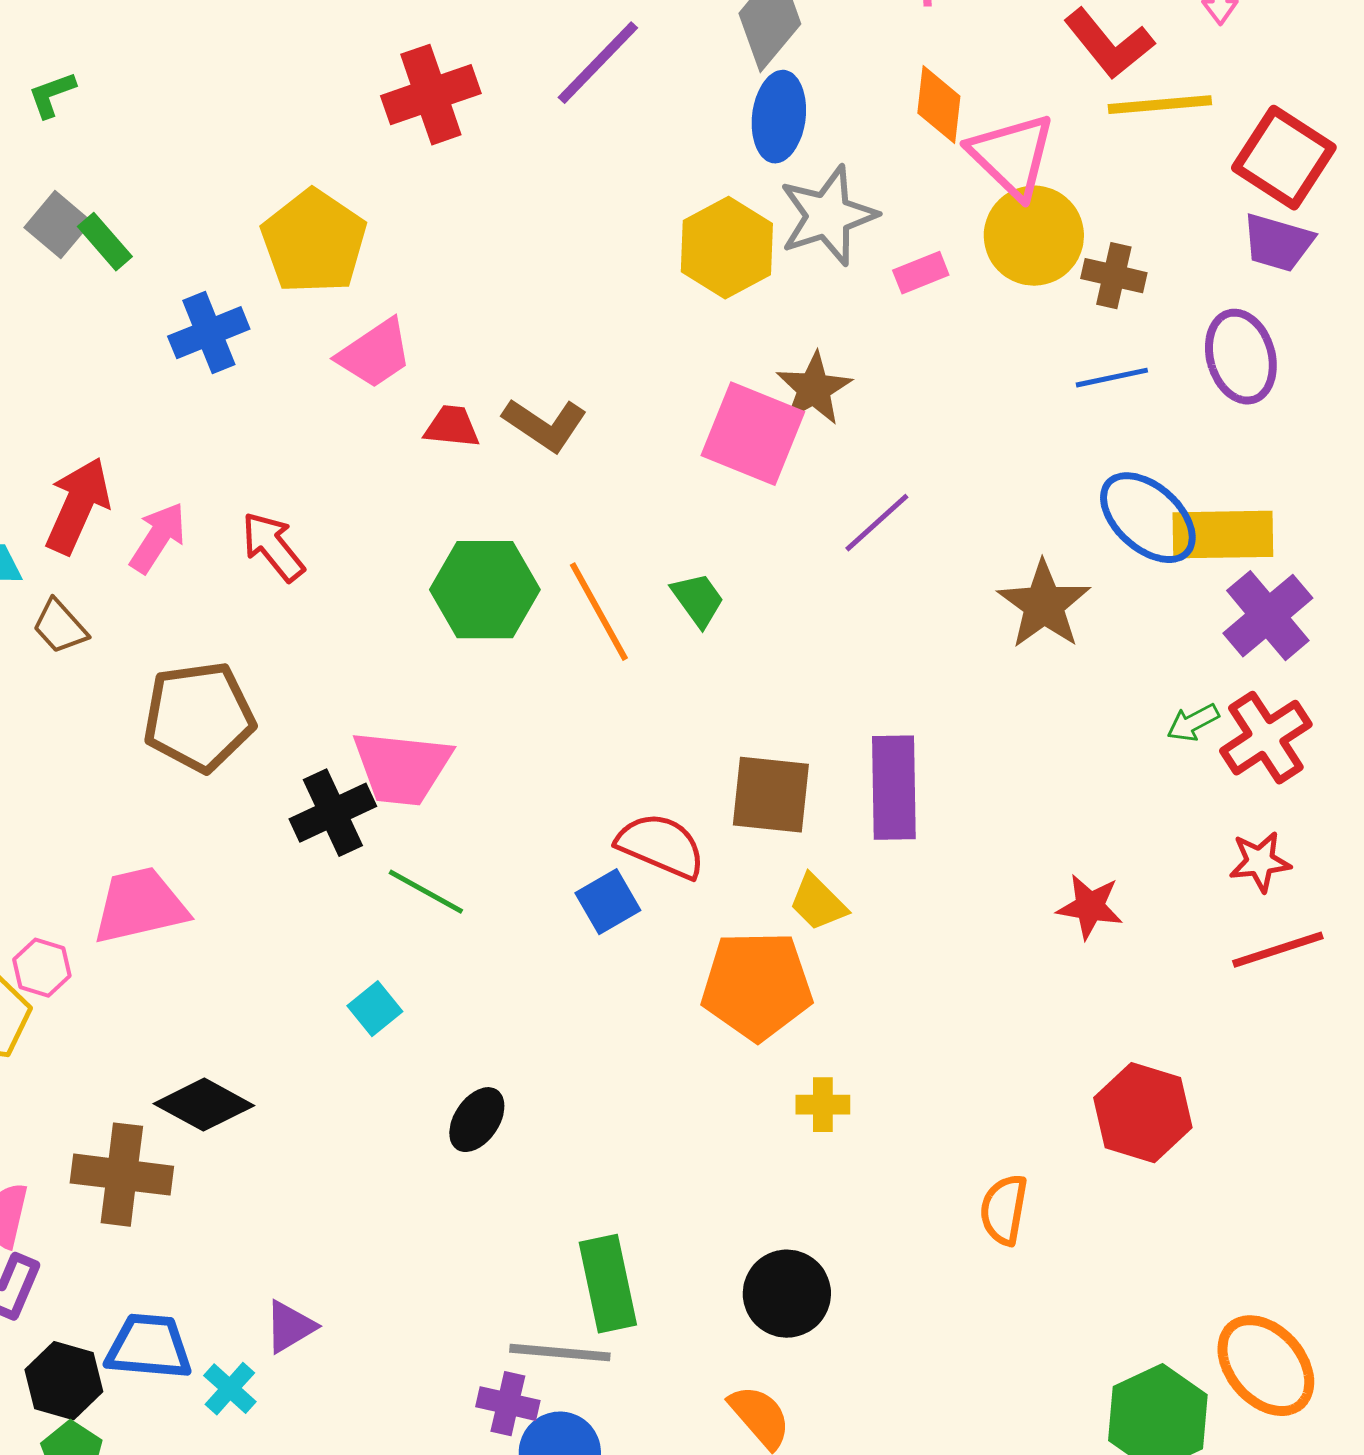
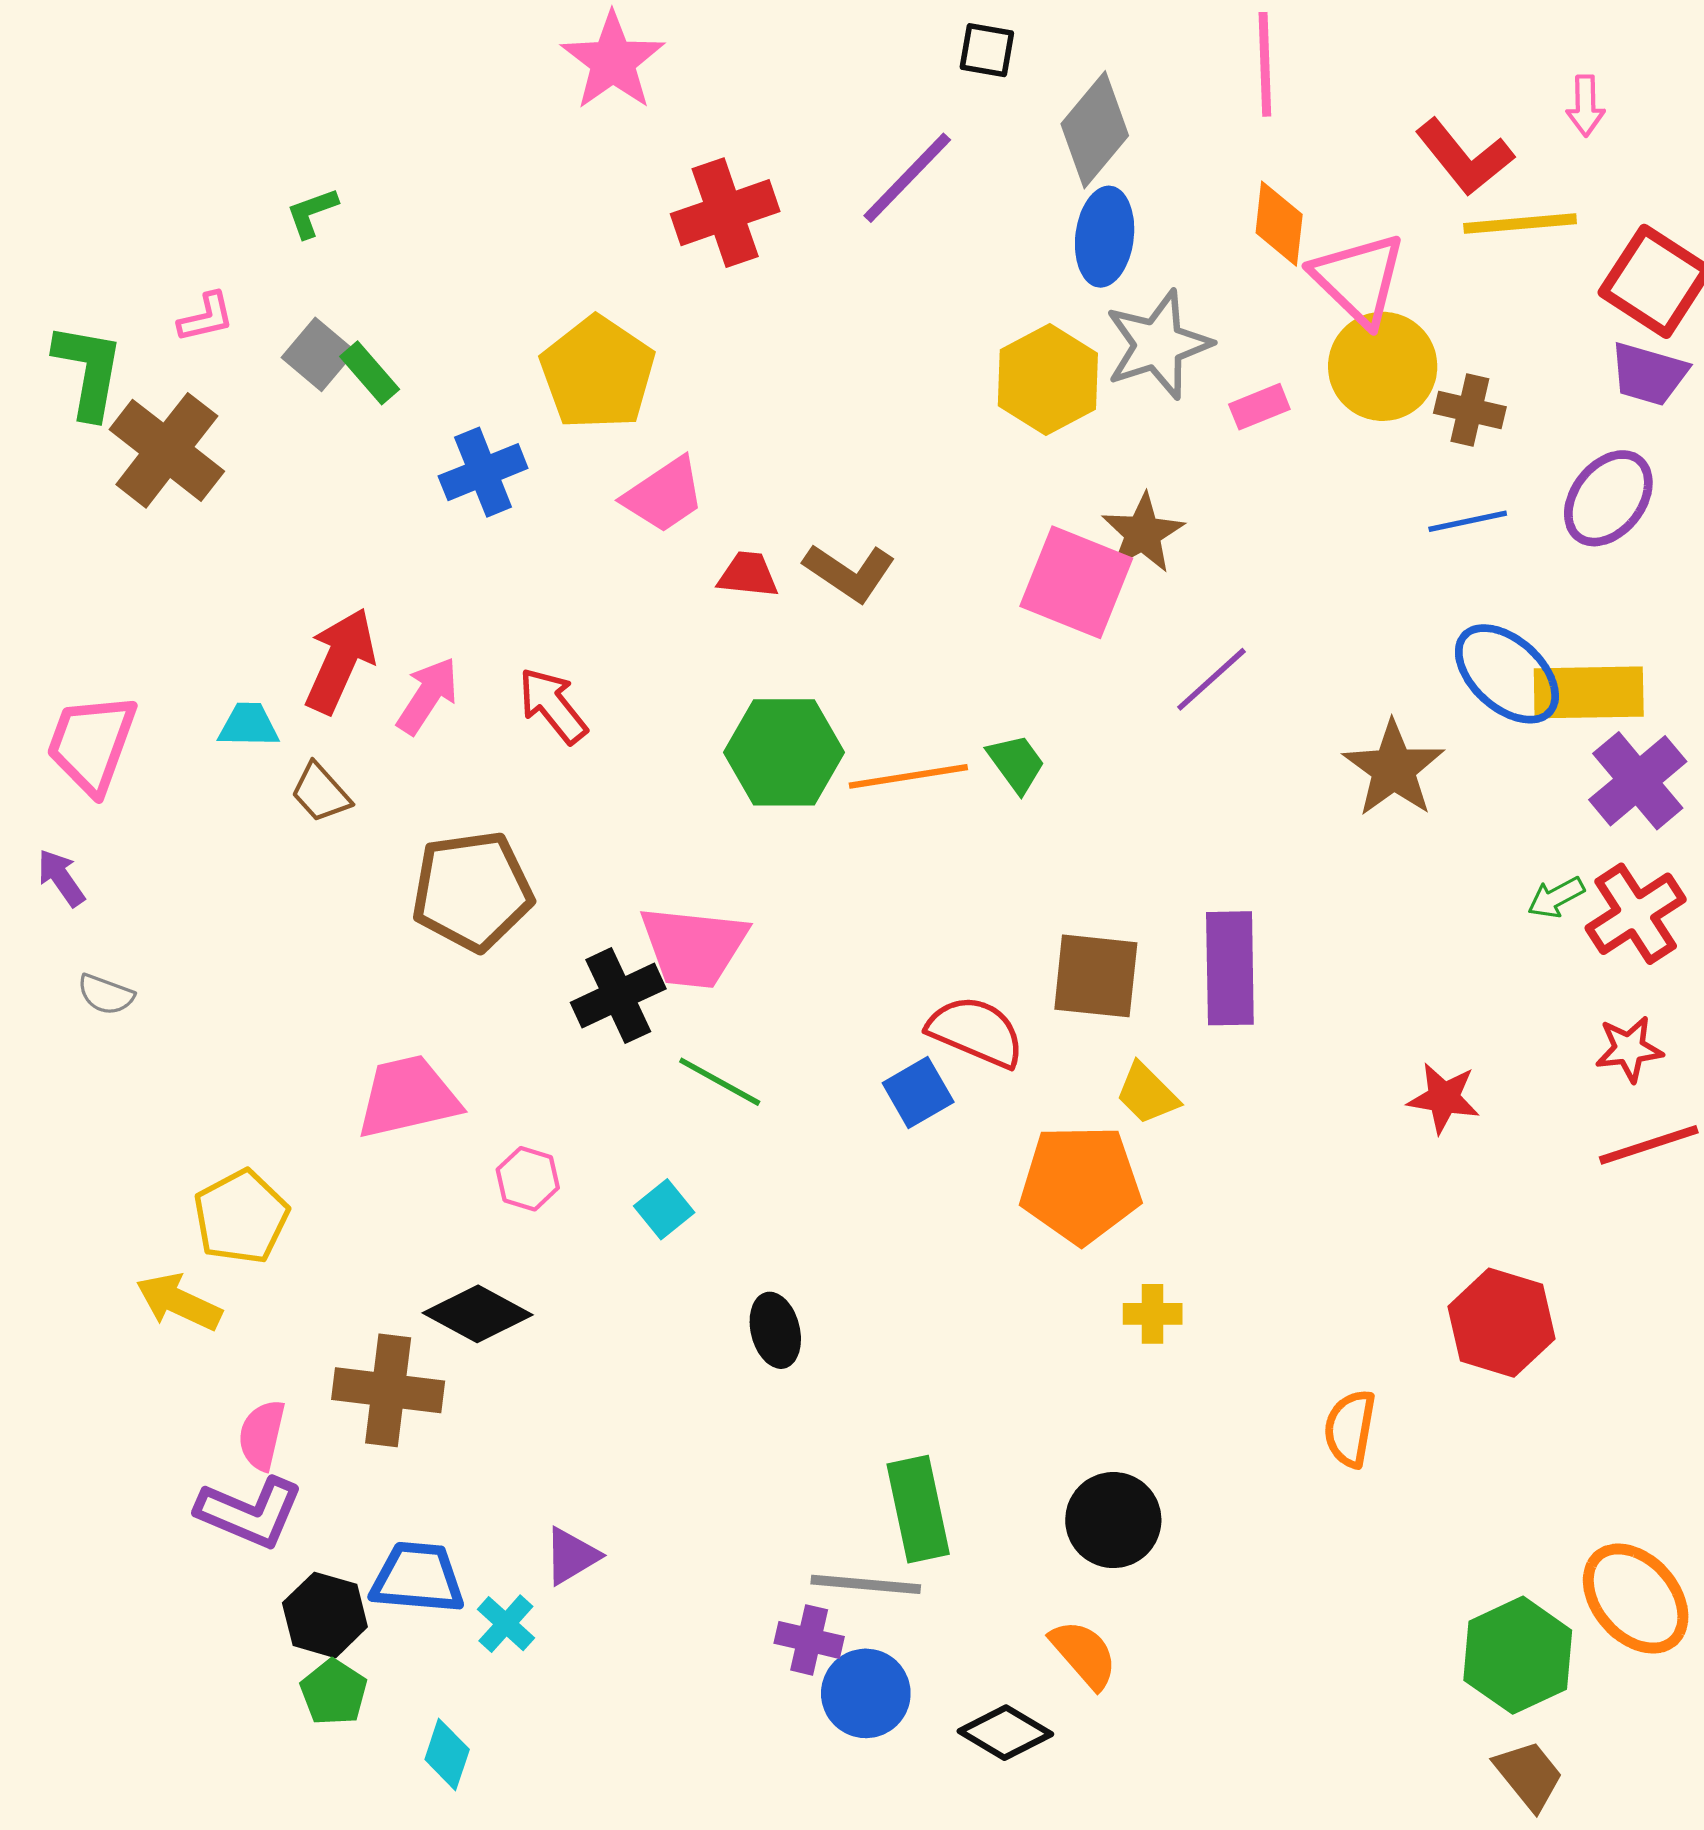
purple ellipse: (1241, 357) -> (1608, 498), turned 54
orange line: (599, 612) -> (908, 776), turned -70
pink hexagon: (42, 968) -> (528, 1179), moved
black ellipse: (477, 1120) -> (775, 1330), turned -48

